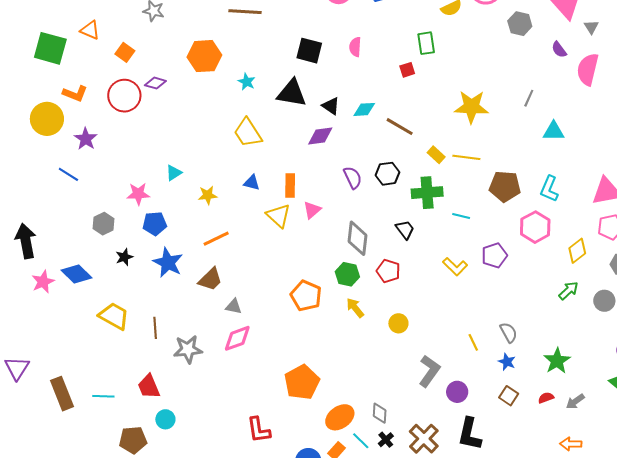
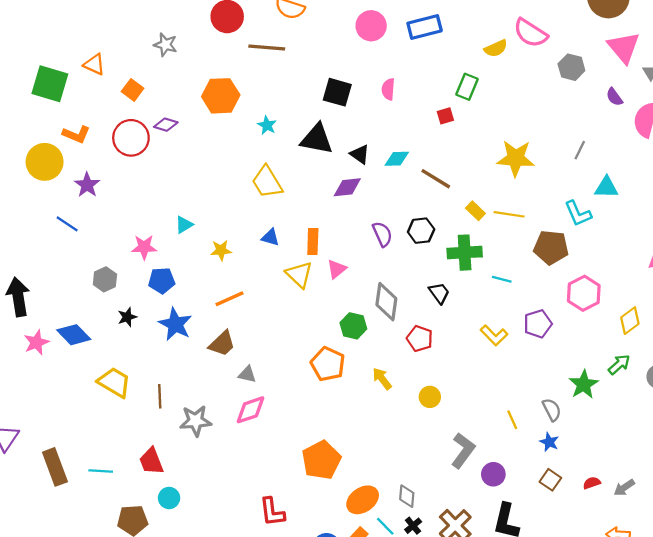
green rectangle: (426, 43) -> (467, 87), turned 30
cyan L-shape: (549, 189) -> (578, 214), moved, turned -48
green hexagon: (347, 274) -> (353, 326), moved
green star: (557, 361) -> (584, 384), moved

